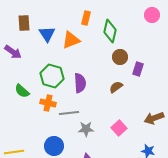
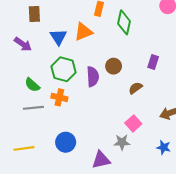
blue triangle: (47, 34) -> (58, 37), moved
brown circle: (120, 57) -> (114, 66), moved
brown semicircle: (116, 87) -> (135, 88), moved
gray line: (69, 113) -> (33, 108), moved
gray star: (86, 129) -> (122, 142), moved

